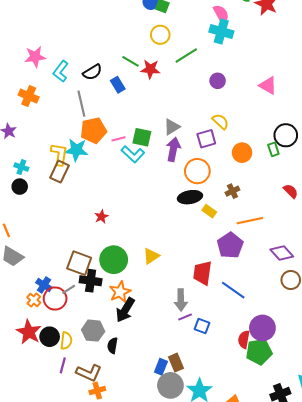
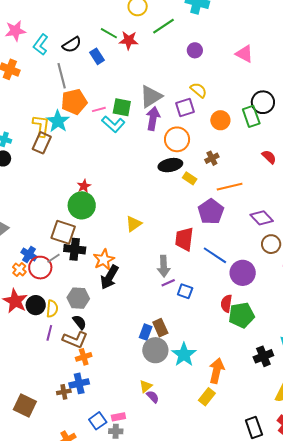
gray triangle: (172, 127) -> (151, 97), size x1.4
green rectangle: (273, 149) -> (251, 116), size x1.5
cyan star: (76, 150) -> (58, 121), turned 30
green circle: (114, 260) -> (82, 205), moved
purple circle: (262, 328) -> (243, 273), moved
black semicircle: (113, 346) -> (79, 322), moved, turned 133

